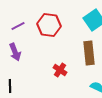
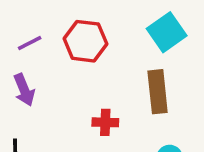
red cross: (60, 70) -> (105, 122), turned -32

